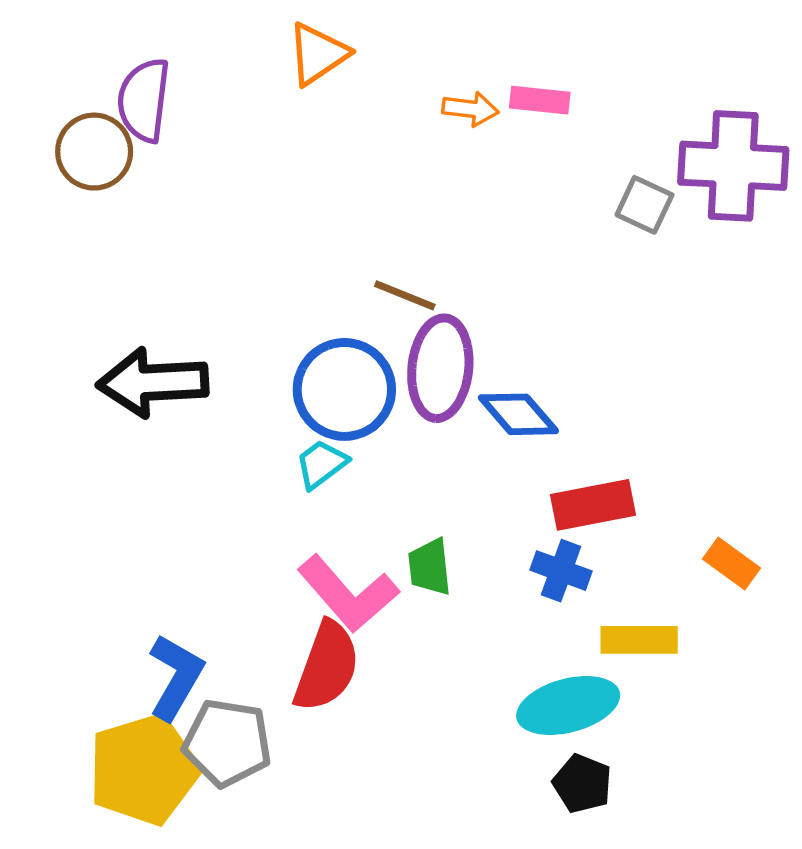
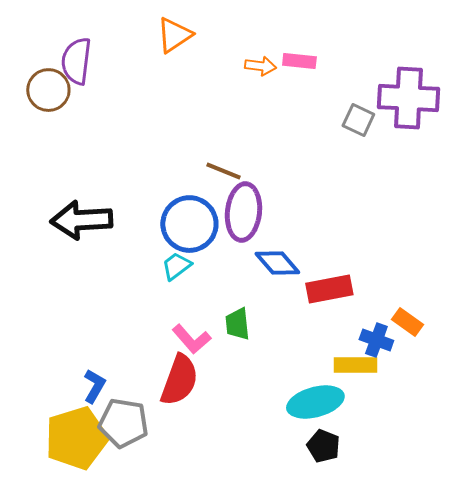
blue diamond: (518, 414) -> (277, 263), moved
blue cross: (561, 571) -> (376, 340), moved
pink L-shape: (348, 594) -> (191, 339), size x0.7
blue L-shape: (176, 677) -> (94, 386), size x0.7

